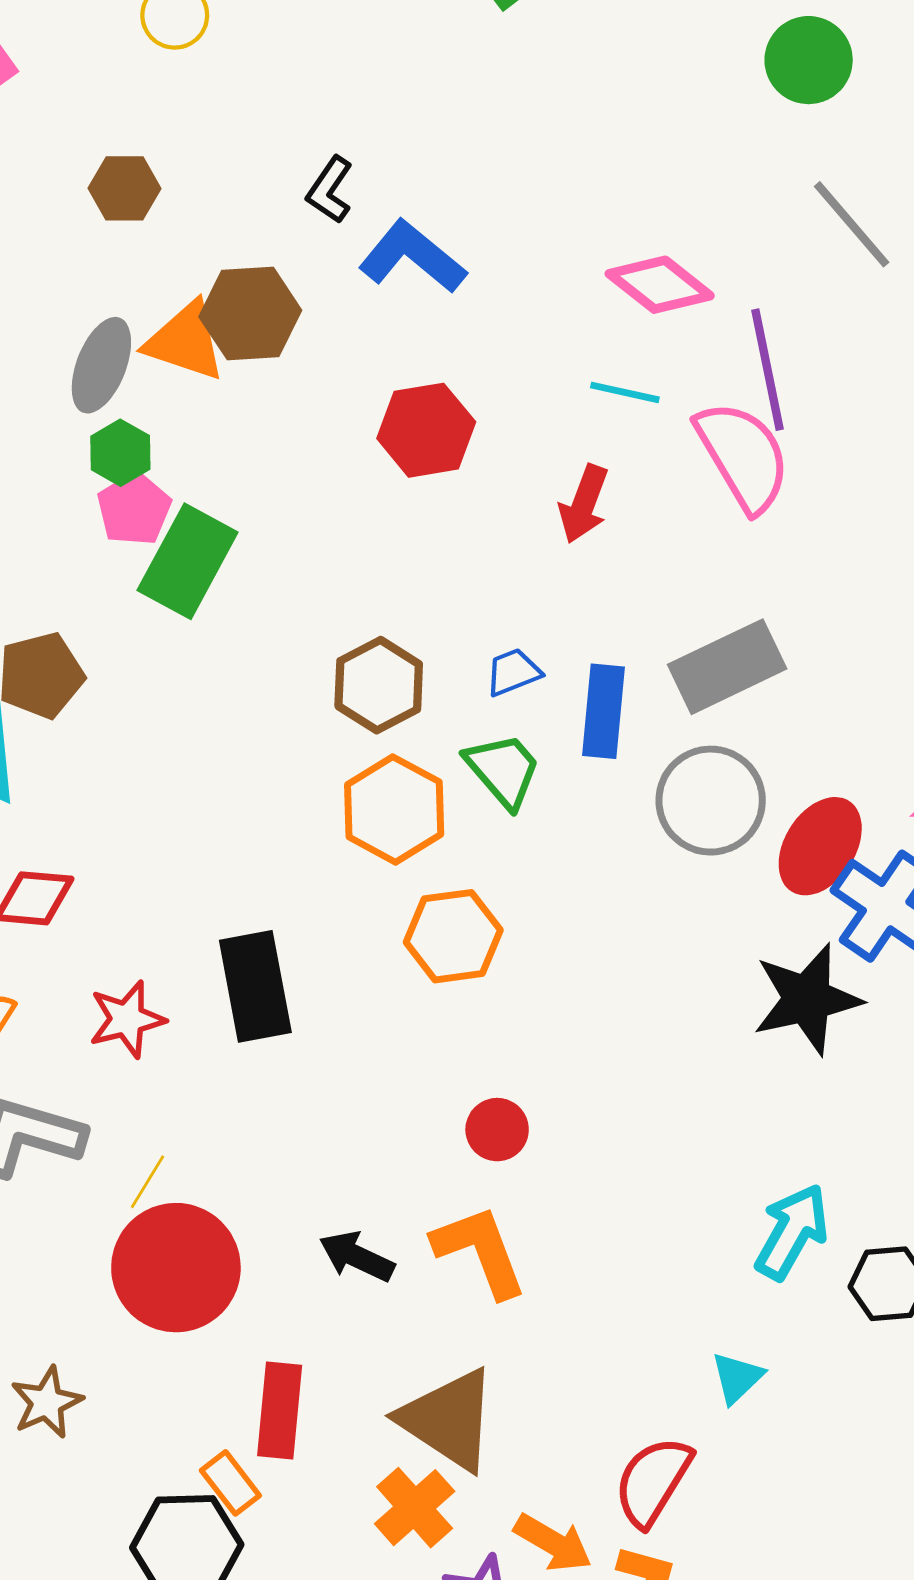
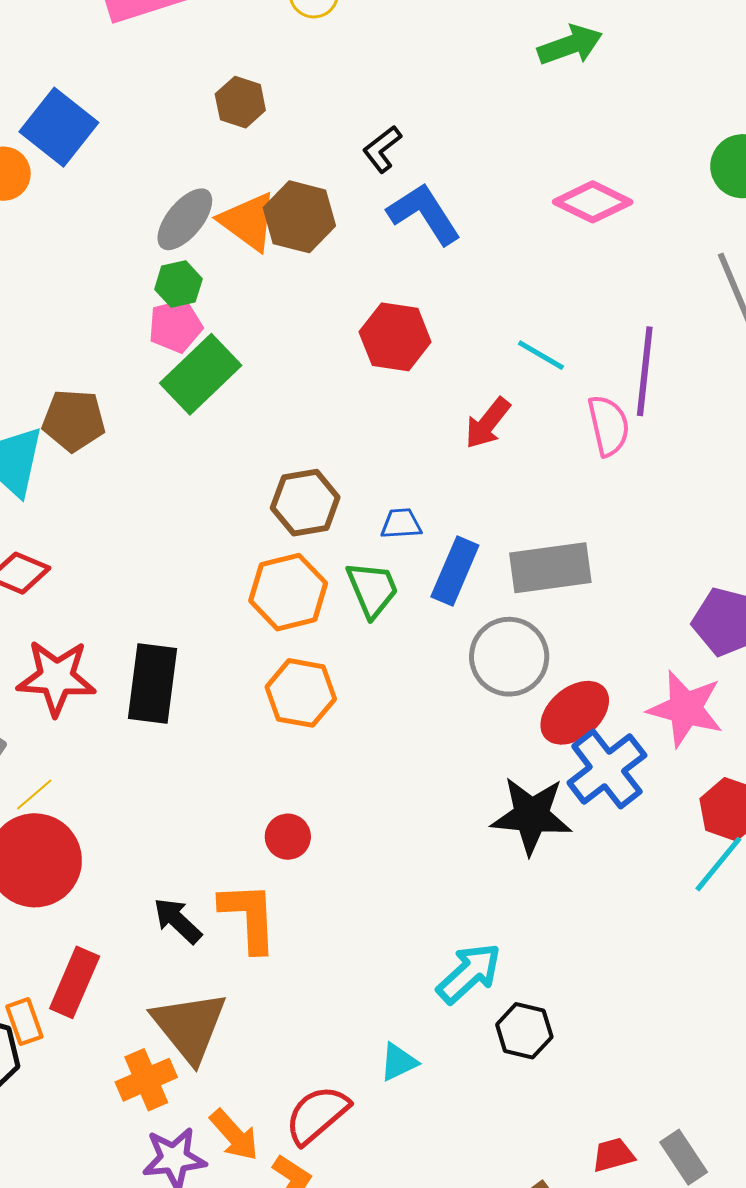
pink diamond: (660, 285) -> (593, 202), moved, turned -30
pink semicircle: (743, 456) -> (609, 426), size x0.7
red star: (127, 1019) -> (56, 678), size x1.4
black arrow: (357, 1257) -> (178, 921), moved

